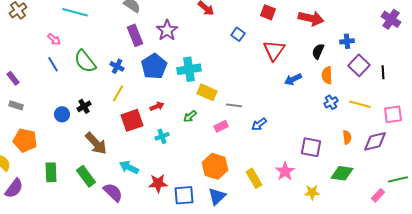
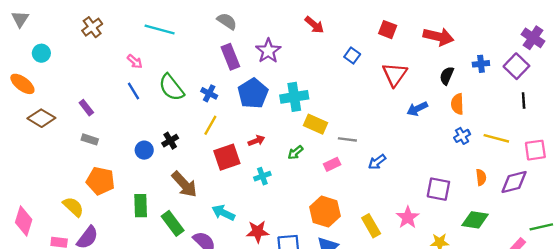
purple square: (359, 65) -> (516, 66), moved
green rectangle: (51, 172) -> (141, 206), moved

